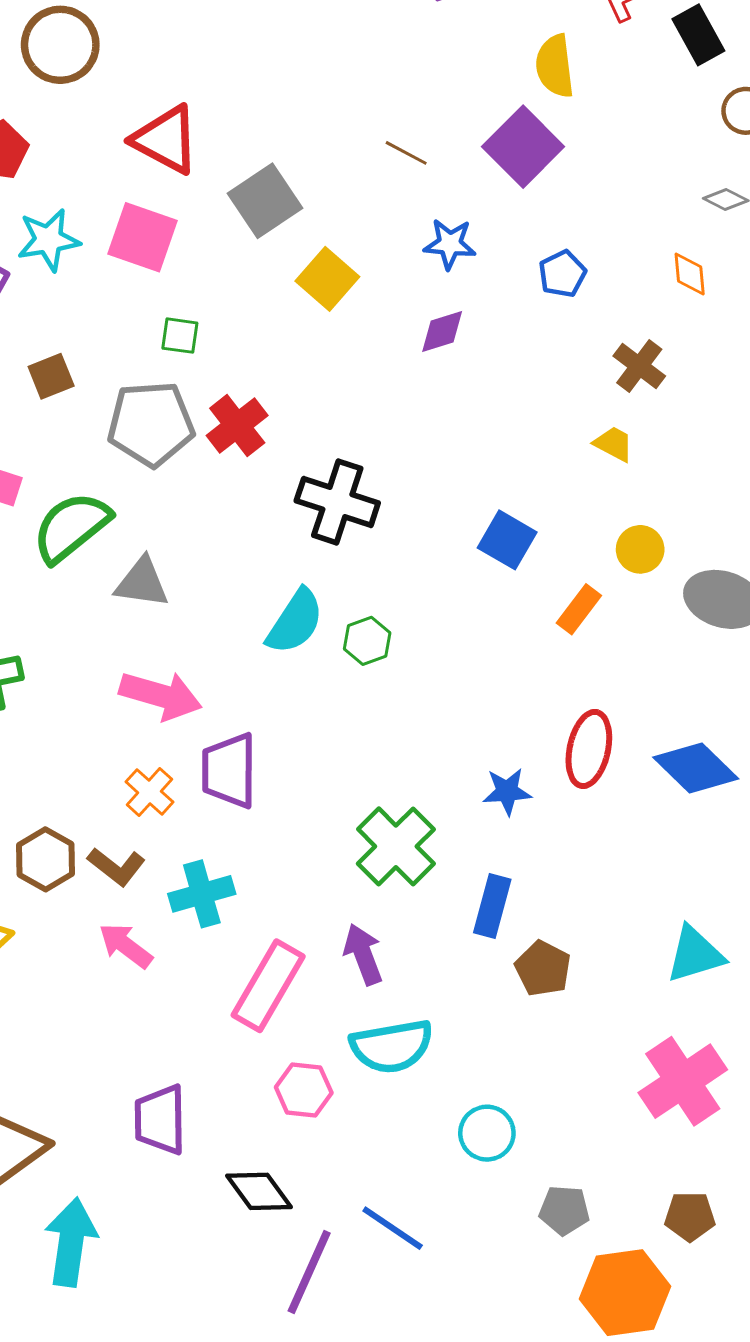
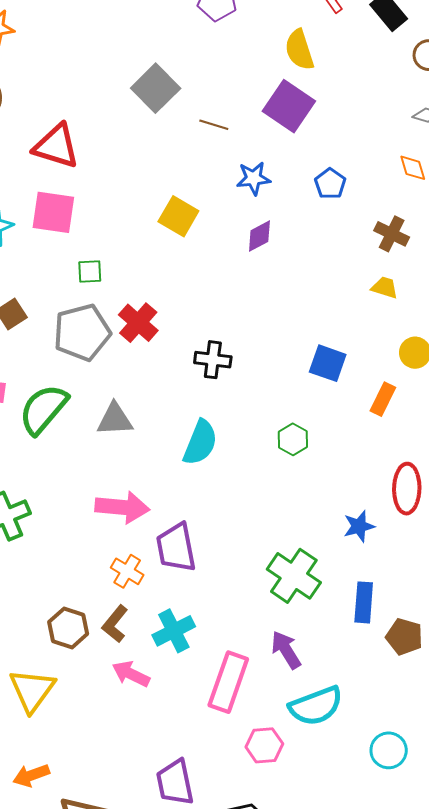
gray square: (265, 201) -> (156, 88), moved
black cross: (337, 502) -> (213, 360), size x0.7
gray triangle: (142, 583) -> (115, 419), moved
green hexagon: (367, 641) -> (293, 439), moved
brown L-shape: (116, 867) -> (115, 624), turned 102

